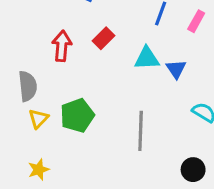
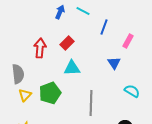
pink rectangle: (196, 21) -> (128, 41), moved
cyan triangle: (147, 58) -> (72, 68), moved

